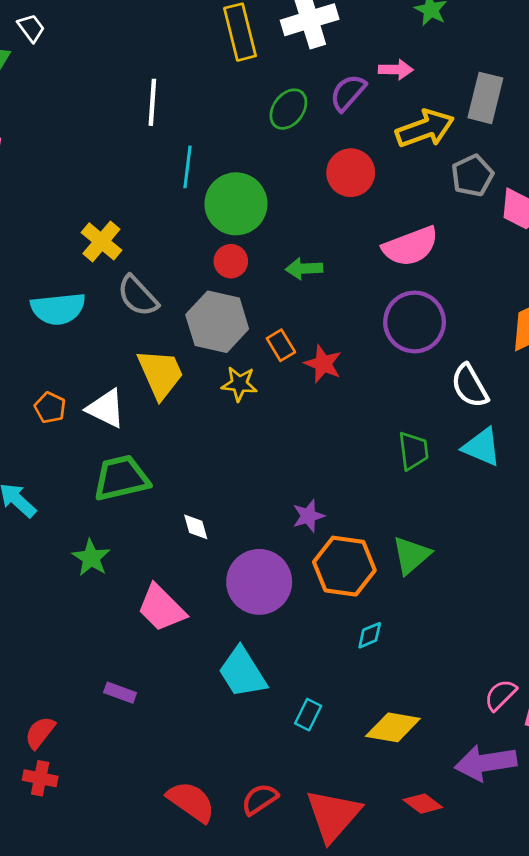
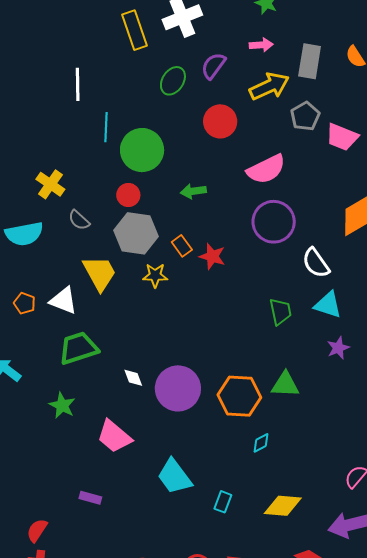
pink arrow: (396, 70) -> (261, 45), moved
red circle: (231, 261) -> (128, 195), moved
gray semicircle: (138, 296) -> (79, 220), size x0.7
purple star: (308, 516) -> (338, 348), moved
green triangle: (411, 555) -> (285, 385), turned 48
purple circle: (259, 582) -> (178, 388), moved

